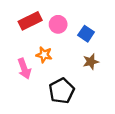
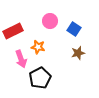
red rectangle: (30, 21) -> (13, 31), moved
black pentagon: (62, 91) -> (40, 78), moved

